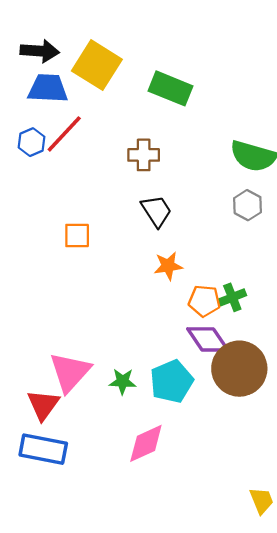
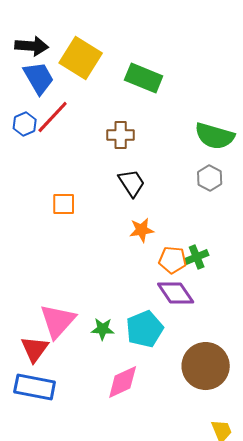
blue trapezoid: (48, 88) -> (39, 78), turned 57
brown circle: (239, 369) -> (206, 366), moved

